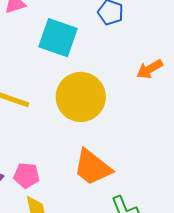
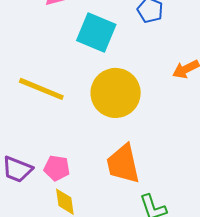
orange trapezoid: (92, 167) -> (123, 164), turned 36

